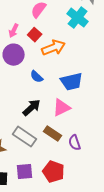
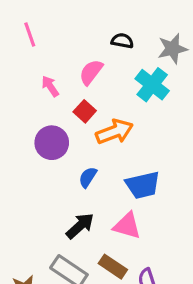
pink arrow: (14, 31) -> (50, 86), moved, turned 120
blue semicircle: (37, 77) -> (88, 177), turned 80
pink triangle: (62, 108) -> (127, 226), turned 42

